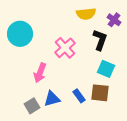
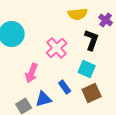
cyan square: (106, 69) -> (87, 69), moved
brown square: (100, 93) -> (92, 93), turned -30
blue rectangle: (79, 96) -> (65, 87), moved

